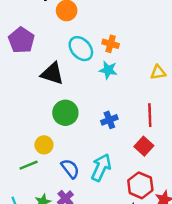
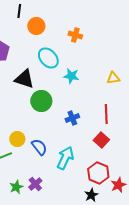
orange cross: (111, 44) -> (75, 35), moved
green circle: (65, 113) -> (41, 101), moved
blue semicircle: (70, 169) -> (39, 147), moved

